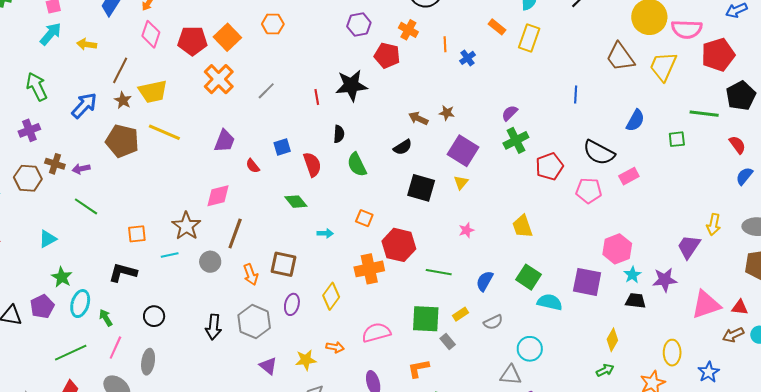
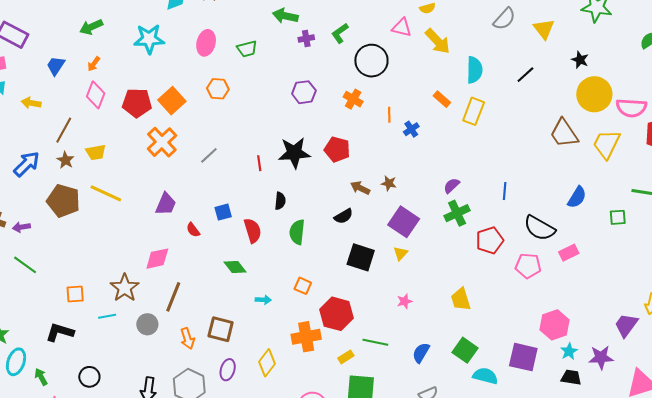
red pentagon: (387, 55) -> (337, 149), moved
yellow trapezoid: (153, 92) -> (96, 152), size x0.7
blue line: (576, 94) -> (505, 191), moved
green semicircle: (357, 165) -> (297, 232), turned 30
yellow rectangle: (460, 314) -> (346, 357), moved

